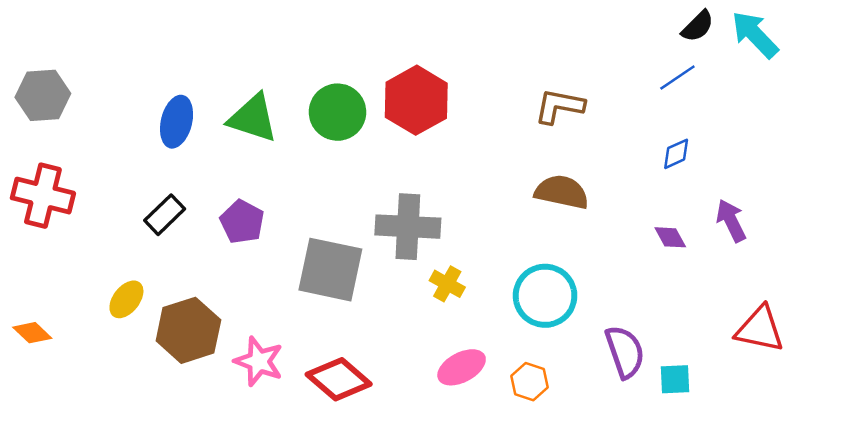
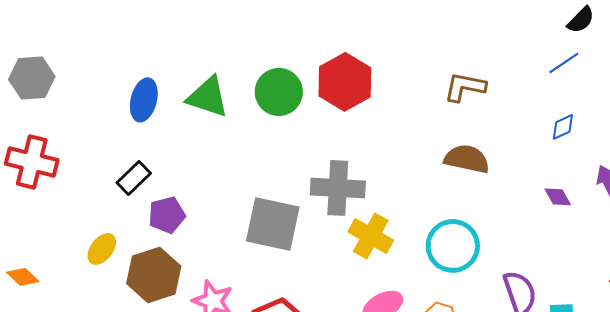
purple pentagon: (242, 222) -> (167, 215), moved, turned 30
yellow cross: (447, 284) -> (371, 236), size x1.5

